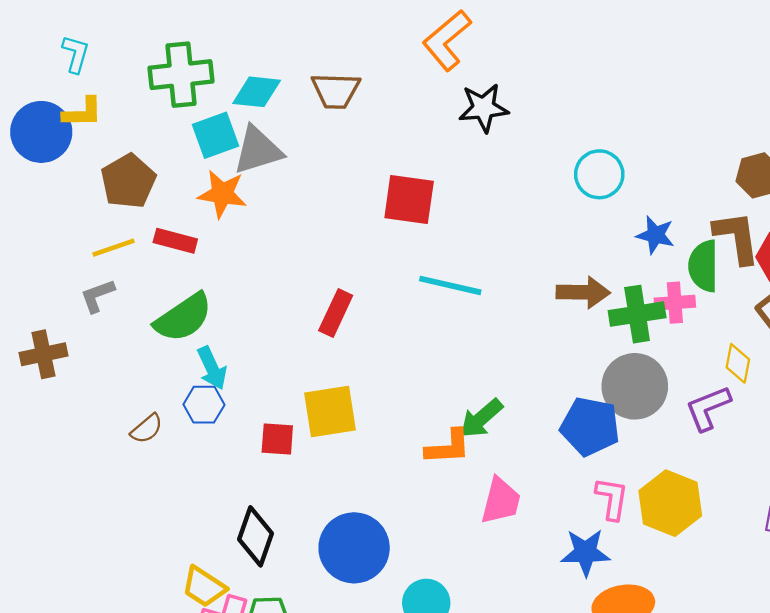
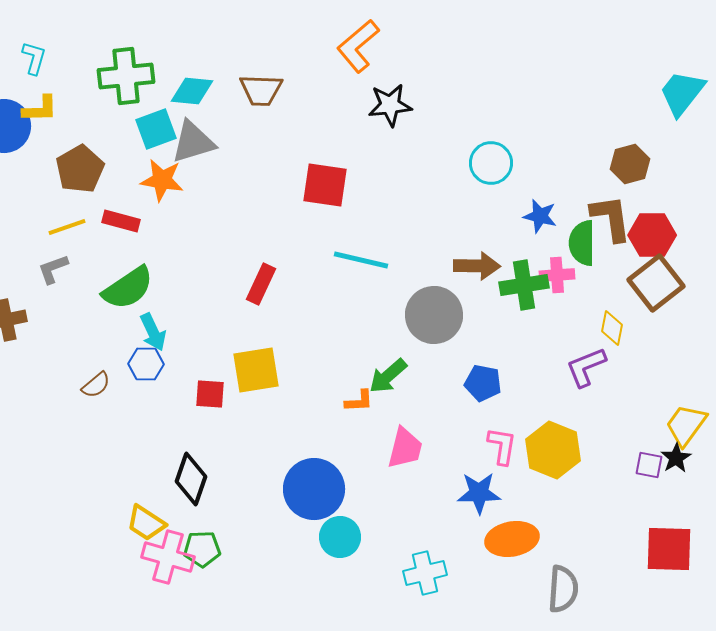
gray circle: (635, 386) -> (434, 315), moved
blue pentagon: (590, 426) -> (483, 383), size x0.7
orange L-shape: (448, 447) -> (359, 401), size x0.7
blue circle: (354, 548) -> (314, 489), moved

